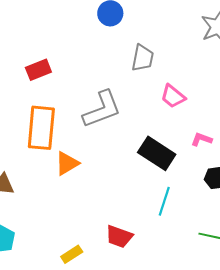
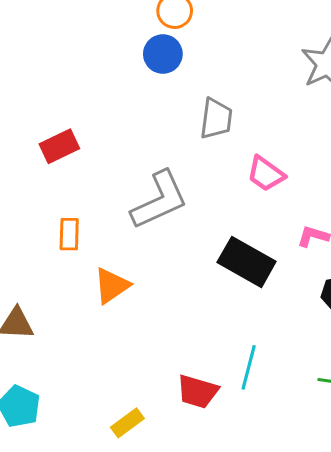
orange rectangle: (41, 128) -> (69, 234), size x0.5
cyan line: (164, 201) -> (249, 367), moved

